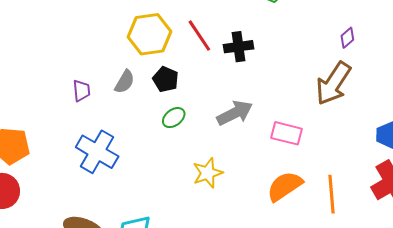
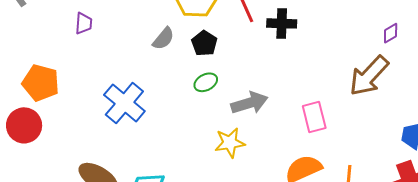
purple trapezoid: (81, 90) -> (84, 23), moved
gray arrow: (235, 113) -> (249, 103), moved
pink rectangle: (286, 133) -> (314, 117), turned 52

